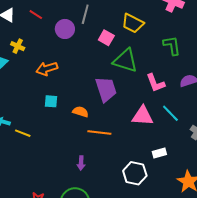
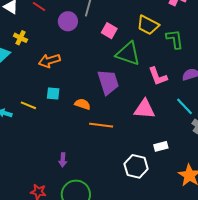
yellow trapezoid: (133, 23) -> (148, 25), moved
cyan line: (170, 113) -> (184, 106), moved
yellow line: (23, 133) -> (28, 105), moved
purple arrow: (81, 163) -> (63, 160), moved

